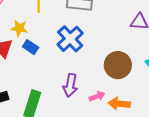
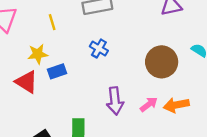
blue cross: (70, 39) -> (99, 49), size x0.6
blue rectangle: (31, 47) -> (57, 71), turned -35

